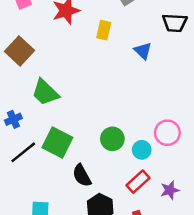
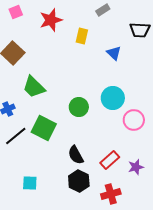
green circle: (112, 139) -> (79, 107), moved
cyan circle: (142, 150) -> (113, 98), moved, size x1.5
black semicircle: (82, 175) -> (76, 155), moved

